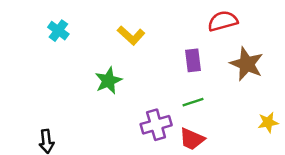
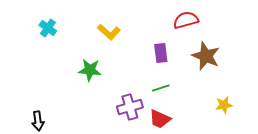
green star: (108, 81) -> (90, 70), turned 30

